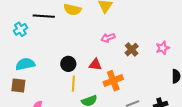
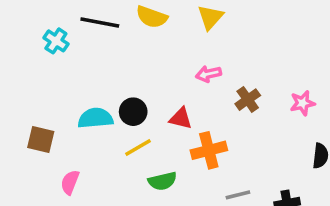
cyan cross: (20, 29) -> (56, 41), turned -32
cyan semicircle: (25, 64) -> (95, 118), moved
yellow line: (73, 84) -> (138, 148), turned 49

